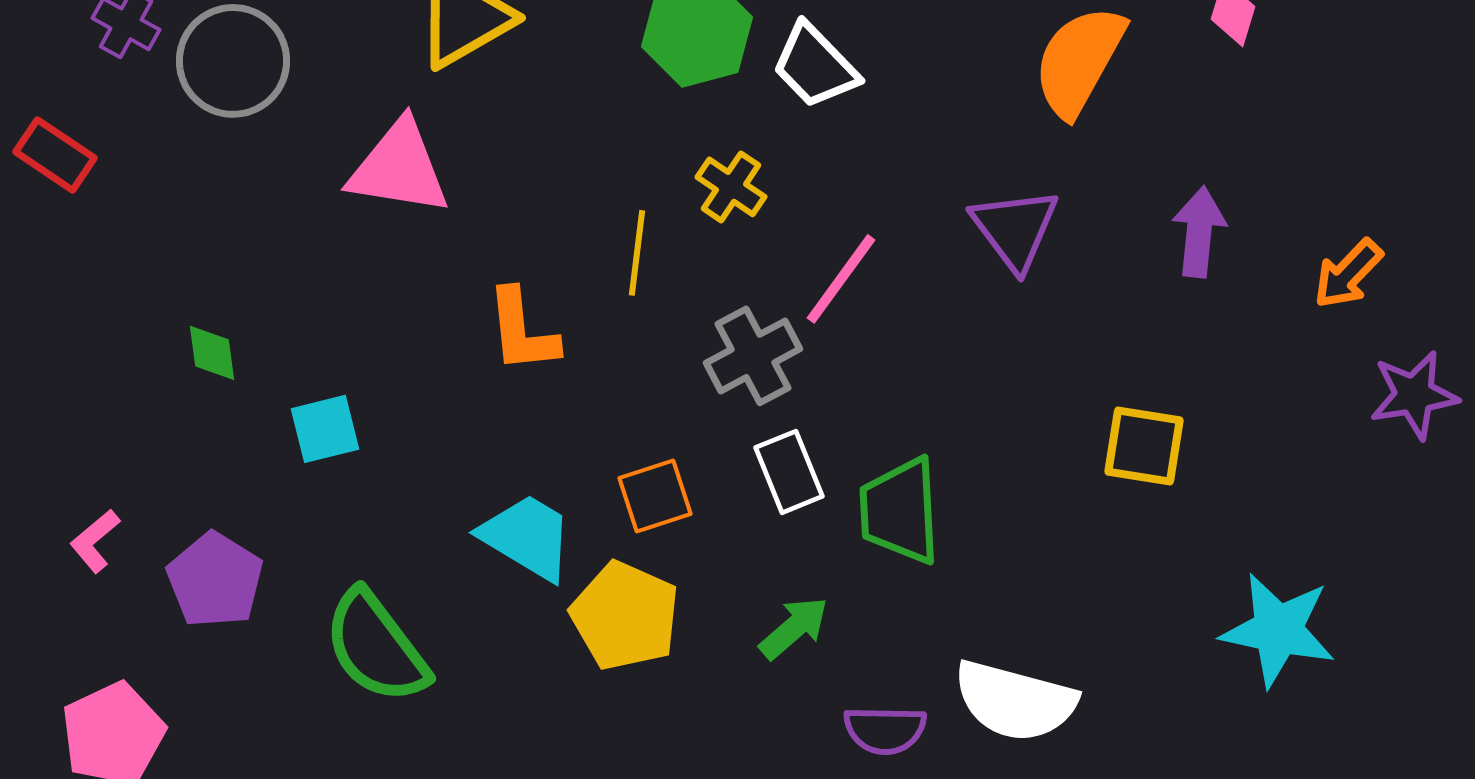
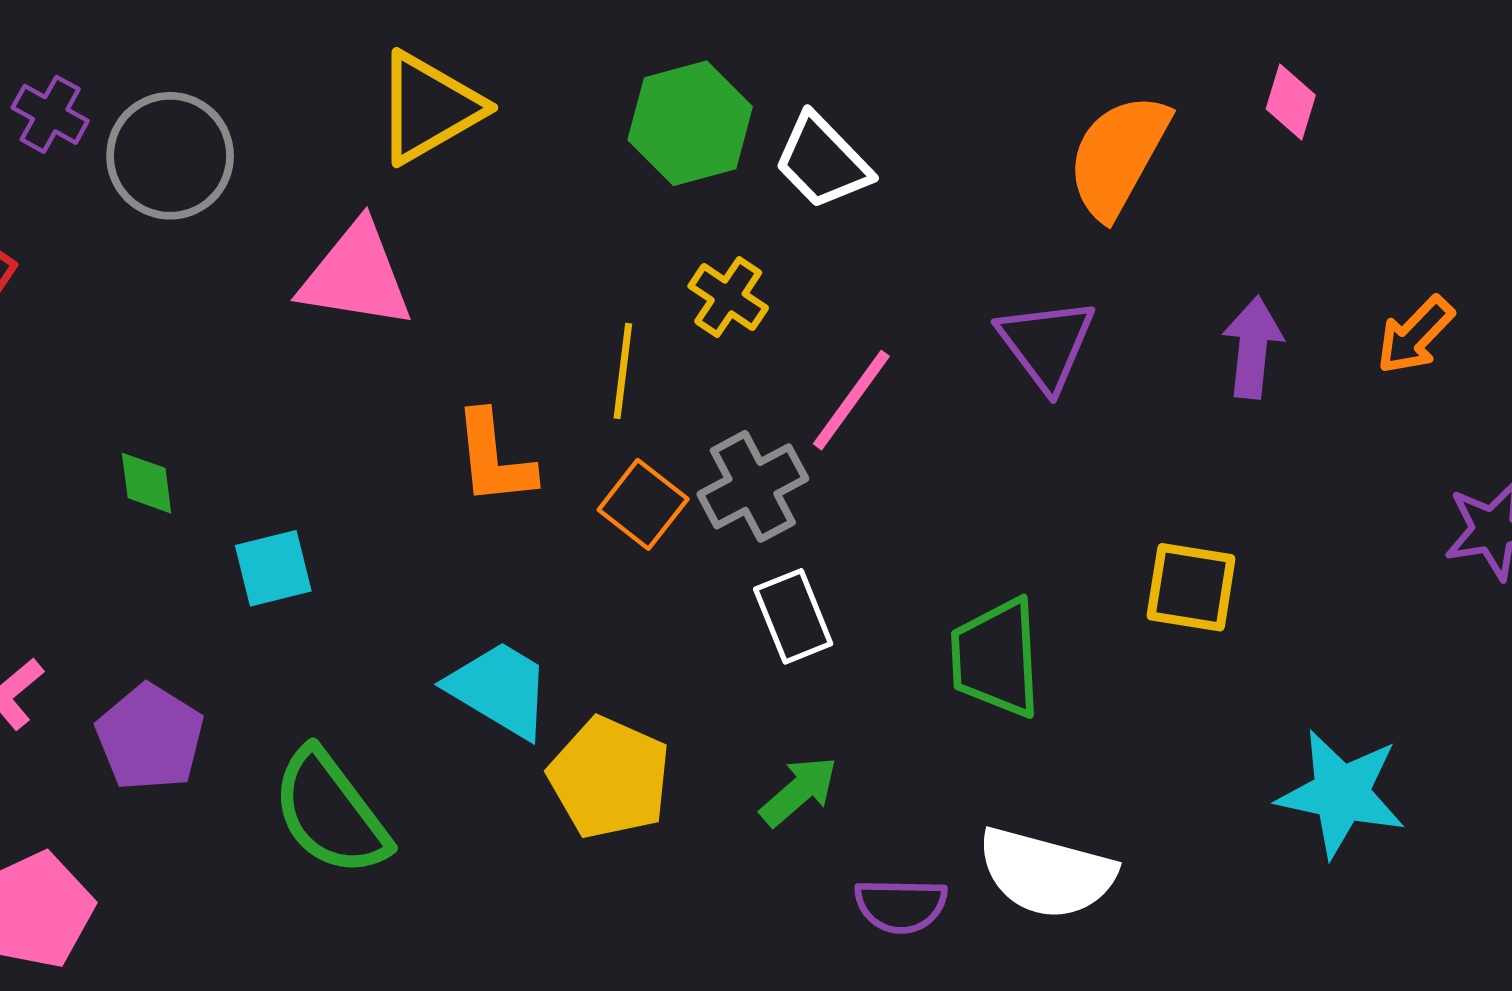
orange arrow: (1348, 274) -> (1415, 335), moved
orange square: (655, 496) -> (643, 504), moved, turned -34
green trapezoid: (900, 511) -> (996, 658), moved

